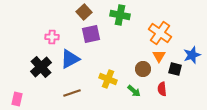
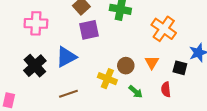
pink cross: (52, 37) -> (36, 23), moved, size x1.5
orange triangle: (159, 56) -> (152, 62), moved
brown circle: (143, 69) -> (126, 66), moved

